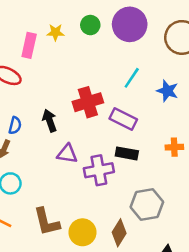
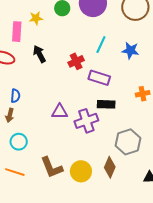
red cross: (88, 102) -> (76, 61), moved, size x0.7
black arrow: (50, 121) -> (39, 54), moved

